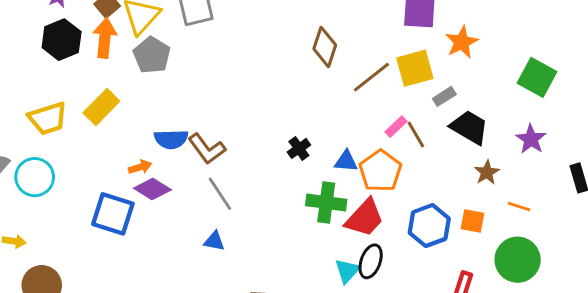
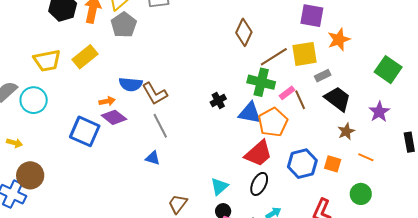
blue triangle: (346, 161) -> (250, 113), size x1.4
green cross: (326, 203) -> (261, 82), moved
green circle: (518, 260) -> (361, 194), size x0.7
cyan triangle: (347, 271) -> (219, 186), moved

